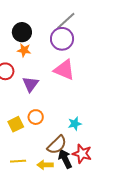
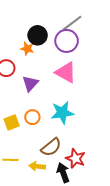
black circle: (22, 32) -> (38, 35), moved
cyan star: (75, 124) -> (62, 113), moved, size x1.6
black arrow: (65, 159) -> (63, 173), moved

